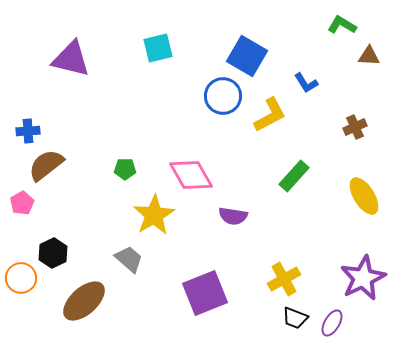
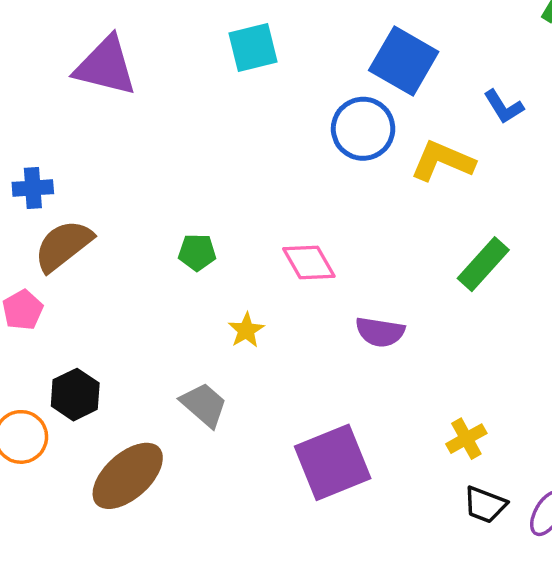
yellow L-shape: (270, 115) -> (443, 161), turned -129
pink diamond: (191, 175) -> (309, 263), size x0.7
yellow star: (154, 215) -> (246, 330), size x0.5
yellow cross: (284, 279) -> (466, 439), size x0.7

